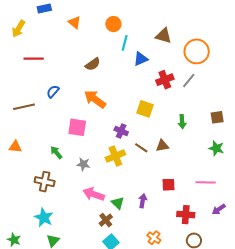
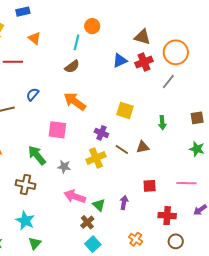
orange triangle: (74, 22) -> (34, 38), moved
cyan line: (125, 43) -> (77, 42), moved
red cross: (165, 80) -> (144, 62), moved
green arrow: (56, 152) -> (37, 155), size x1.5

